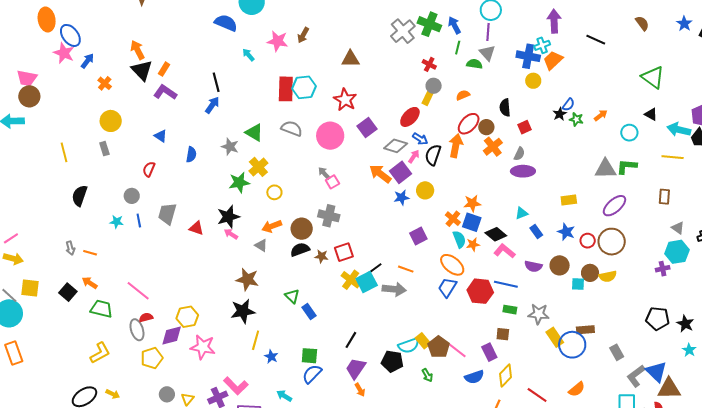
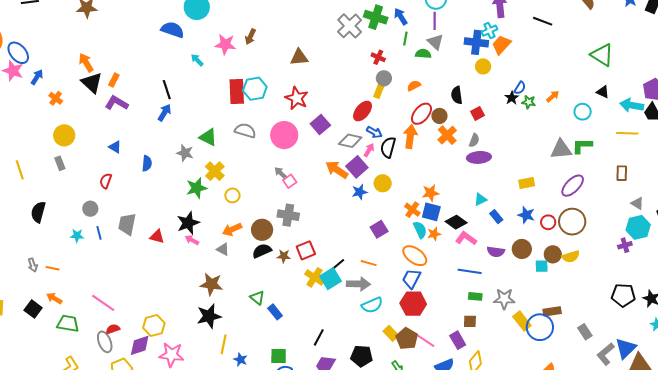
red hexagon: (480, 291) -> (413, 304), moved
cyan semicircle: (409, 346) -> (372, 305), moved
blue triangle: (656, 372) -> (626, 348), turned 35

